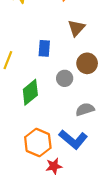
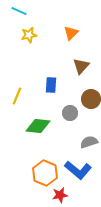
green diamond: (30, 92) -> (38, 126), turned 45

